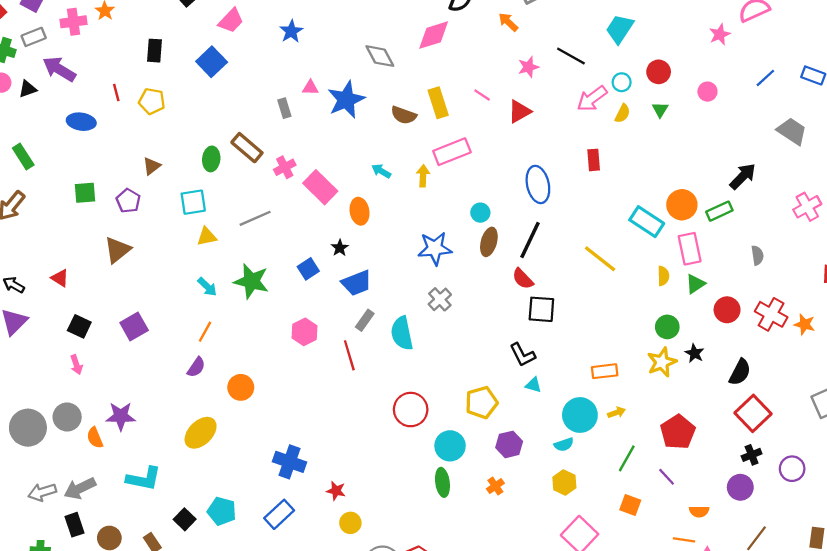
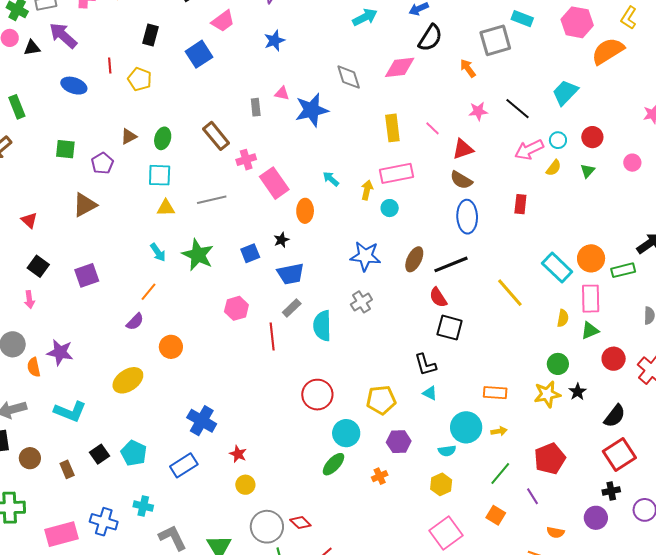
brown semicircle: (404, 115) -> (461, 180), moved
green ellipse: (211, 159) -> (163, 138), moved
cyan circle: (480, 213) -> (390, 208), moved
black line: (530, 240) -> (451, 264), turned 32
green ellipse: (442, 482) -> (333, 464), turned 40

